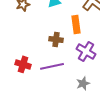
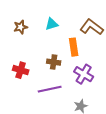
red cross: (23, 64) -> (21, 70), moved

